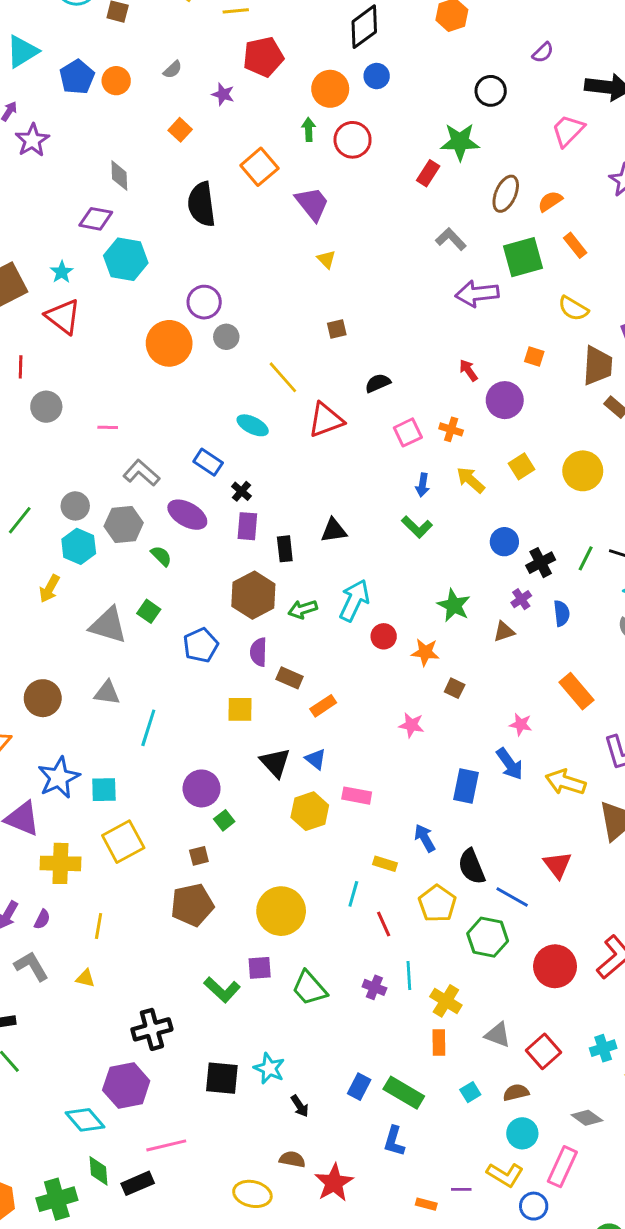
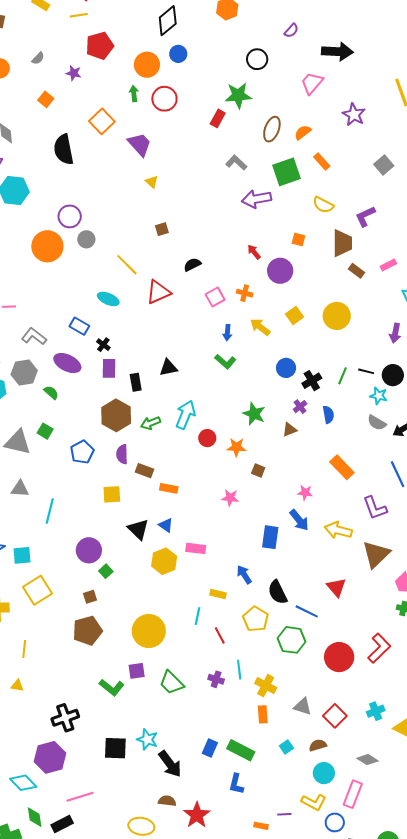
orange rectangle: (323, 706) -> (169, 488), turned 48
black arrow: (300, 1106) -> (170, 764), size x1.8

